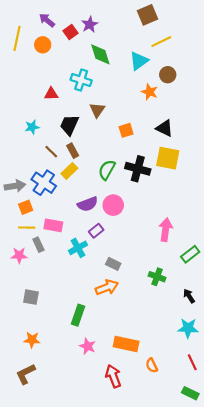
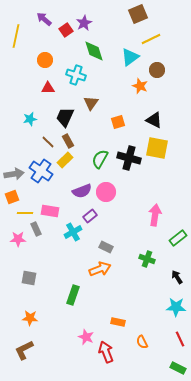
orange circle: (43, 45) -> (45, 60), moved
orange square: (26, 207) -> (12, 197), moved
orange rectangle: (126, 344) -> (118, 322), size x0.6
pink star: (88, 346) -> (86, 337), moved

